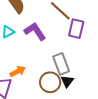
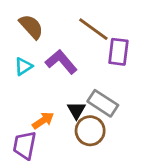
gray rectangle: (61, 64) -> (103, 103), turned -30
black triangle: (67, 81) -> (76, 110), moved

